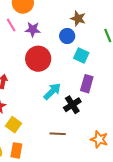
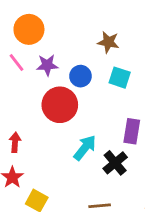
blue circle: (67, 36) -> (80, 76), moved
cyan square: (81, 55) -> (120, 78), moved

